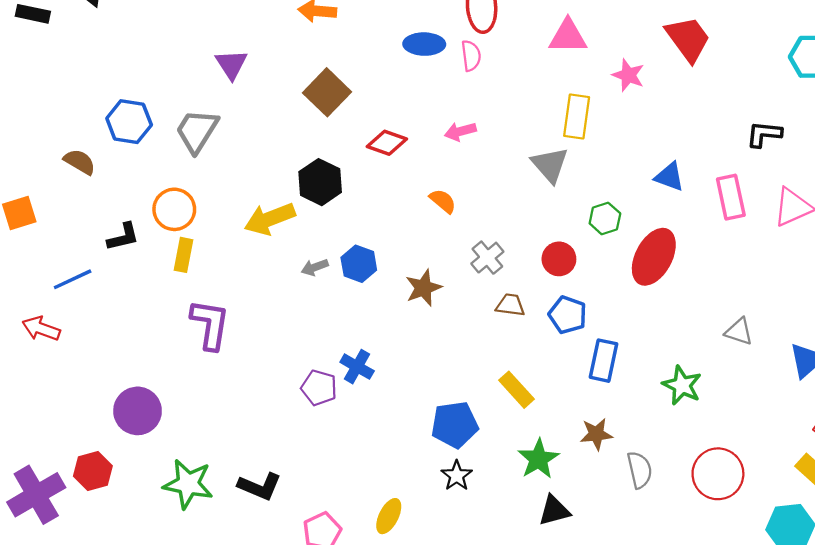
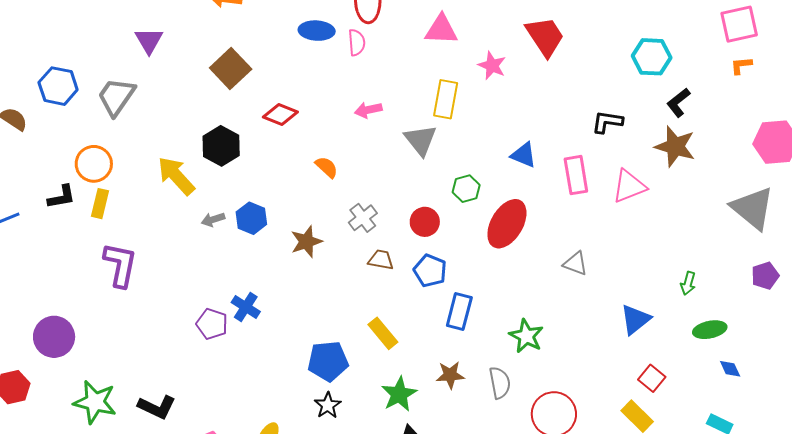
pink arrow: (460, 131) -> (368, 110), moved
yellow arrow: (270, 219) -> (176, 176), turned 66
black L-shape: (123, 237) -> (61, 197), moved
gray triangle: (739, 332) -> (575, 263), moved
gray semicircle: (640, 470) -> (500, 383), moved

